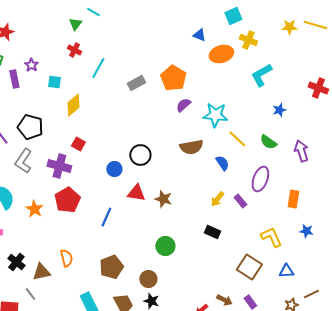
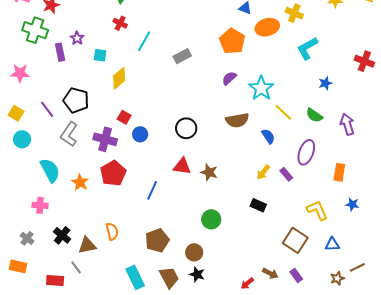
orange pentagon: (173, 78) -> (232, 41), moved
cyan star: (215, 115) -> (261, 88), turned 30
blue circle: (114, 169) -> (140, 134), moved

